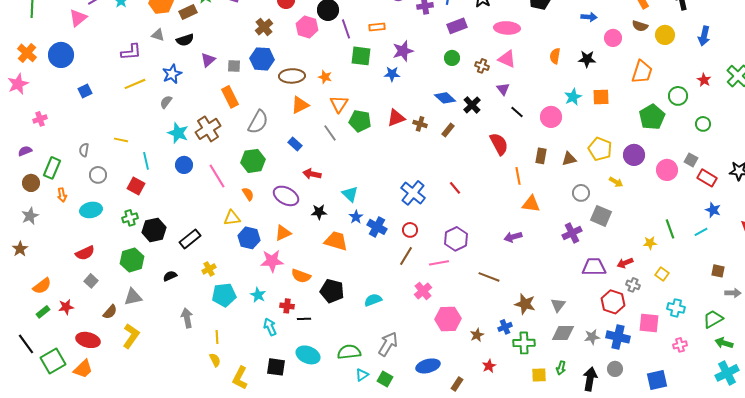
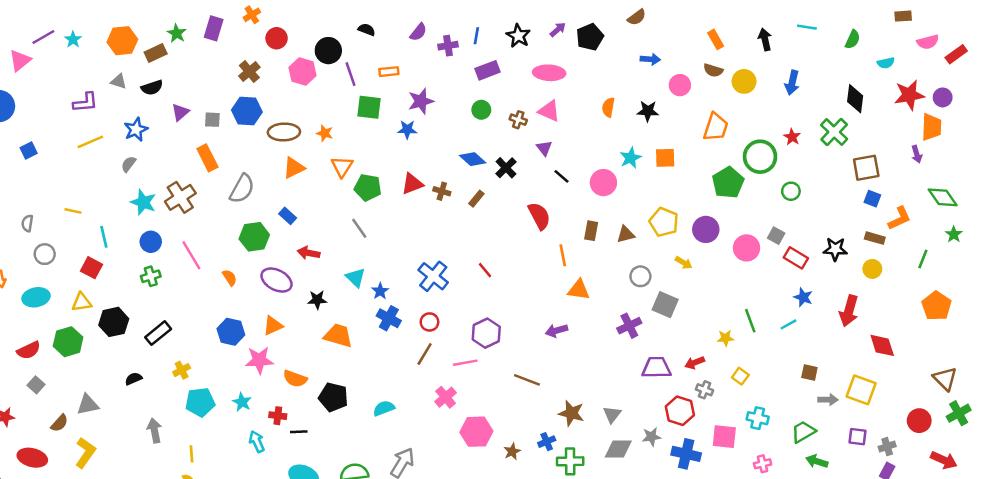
green circle: (678, 96) -> (760, 157), size x1.4
gray line: (330, 133) -> (359, 228), moved
green hexagon: (253, 161) -> (254, 237), moved
blue star: (356, 217) -> (380, 291), moved
green cross: (130, 218) -> (151, 276), moved
yellow triangle: (232, 218) -> (82, 302), moved
green hexagon: (132, 260) -> (68, 342), moved
gray star: (592, 337) -> (652, 437), moved

